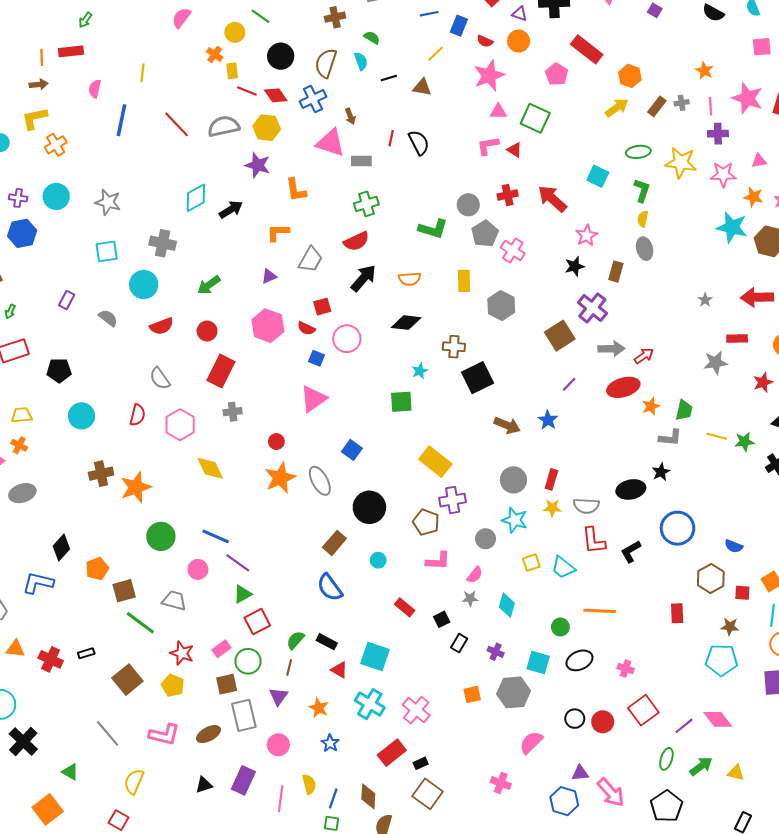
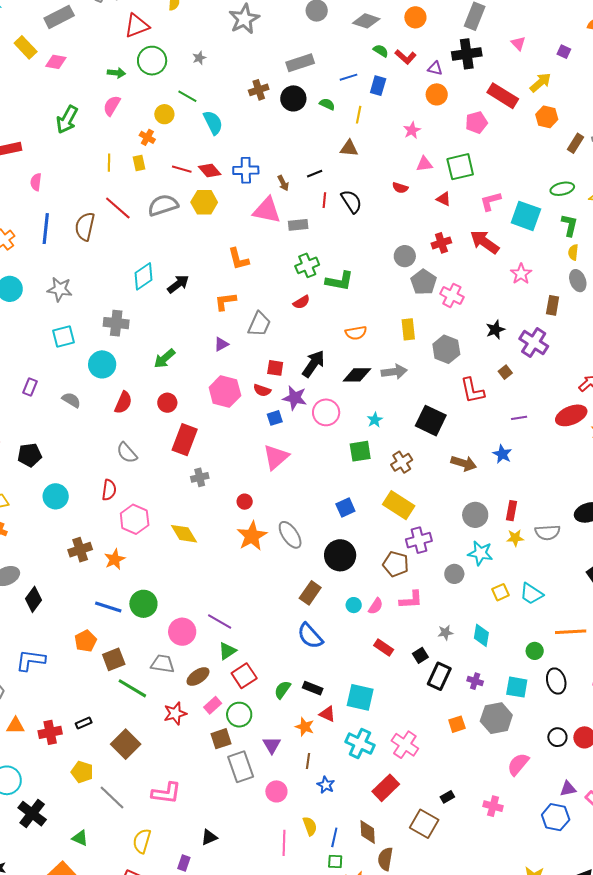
green arrow: (85, 20) -> (67, 119), moved, size x1.8
green semicircle: (372, 38) -> (327, 104), moved
red semicircle: (485, 41) -> (400, 188), moved
yellow line: (436, 54) -> (359, 115), turned -30
black circle: (281, 56) -> (293, 98), moved
cyan semicircle: (361, 61) -> (213, 123), moved, size x1.4
brown semicircle: (326, 63) -> (85, 226), moved
yellow rectangle: (232, 71) -> (139, 163), moved
yellow line: (142, 73) -> (109, 163), moved
pink pentagon: (557, 74) -> (476, 122), turned 30
pink star: (489, 75) -> (412, 130), size x0.6
black line: (389, 78) -> (315, 174), moved
blue cross: (313, 99) -> (246, 170), turned 30
yellow arrow: (617, 108) -> (540, 83), moved
green square: (535, 118) -> (460, 167), turned -32
blue line: (122, 120) -> (46, 229), moved
pink L-shape: (488, 146) -> (491, 201), moved
purple star: (258, 165) -> (295, 398), moved
cyan square: (598, 176) -> (526, 216), size x1.4
green L-shape: (433, 229) -> (339, 281), moved
red semicircle: (356, 241) -> (301, 302), size x0.7
black star: (575, 266) -> (495, 330), moved
black arrow: (363, 278) -> (313, 364), moved
red square: (322, 307) -> (275, 368), turned 30
red semicircle: (162, 326) -> (123, 403), turned -40
brown square: (560, 336) -> (505, 372), size x0.5
pink circle: (347, 339) -> (326, 412), moved
brown cross: (454, 347) -> (402, 462), moved, turned -30
gray arrow: (611, 349) -> (394, 372), moved
blue square: (316, 358) -> (275, 418), turned -35
black square: (478, 378) -> (431, 421), turned -32
purple line: (569, 384) -> (519, 418), turned 42
pink hexagon: (180, 425) -> (135, 519), moved
blue square: (352, 450) -> (345, 508), moved, turned 36
orange star: (136, 487) -> (115, 559), size x0.7
blue line: (216, 536) -> (108, 607), moved
red L-shape: (594, 541) -> (472, 391), moved
black diamond: (61, 547) -> (34, 599), moved
pink circle: (198, 569) -> (182, 632), size x1.4
pink semicircle: (475, 575) -> (376, 606), moved
black rectangle: (459, 643) -> (439, 676), size x1.5
red star: (182, 653) -> (175, 713), turned -30
red cross: (51, 659) -> (50, 732), turned -30
black ellipse: (579, 660) -> (556, 681), turned -75
brown line: (289, 668) -> (308, 761), moved
yellow pentagon: (173, 685) -> (82, 772), moved
orange star: (319, 708) -> (305, 727), moved
brown ellipse: (208, 734) -> (198, 677), moved
black rectangle: (421, 763) -> (447, 797), moved
purple rectangle: (243, 780) -> (184, 863), moved, size x0.6

